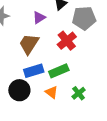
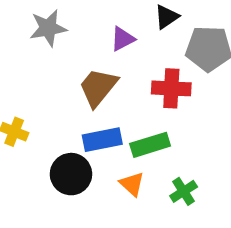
red cross: (67, 41) -> (171, 88), turned 36

